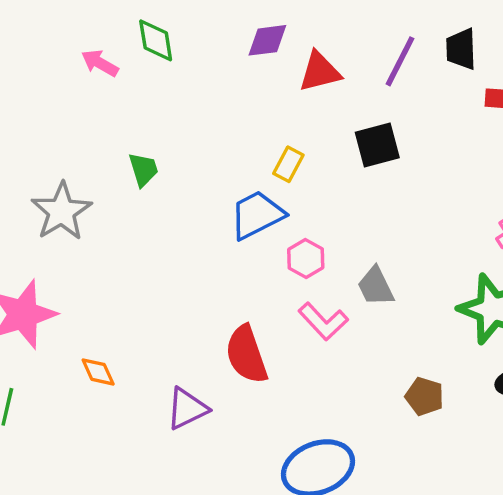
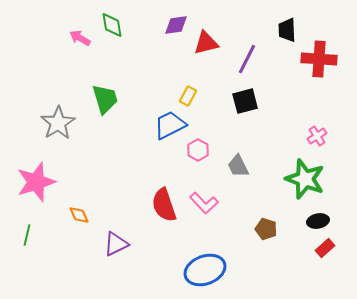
purple line: (400, 61) -> (247, 59), moved
black square: (377, 145) -> (245, 101), moved
green trapezoid: (143, 169) -> (105, 99), size x1.5
pink L-shape: (323, 321) -> (204, 203), moved
purple triangle: (187, 409) -> (116, 244), moved

